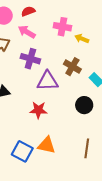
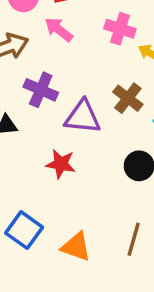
purple cross: (30, 59) -> (41, 90), moved
orange triangle: (47, 145) -> (76, 247), moved

